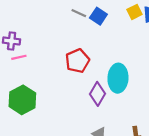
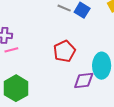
purple diamond: (98, 94) -> (84, 80), turned 55

